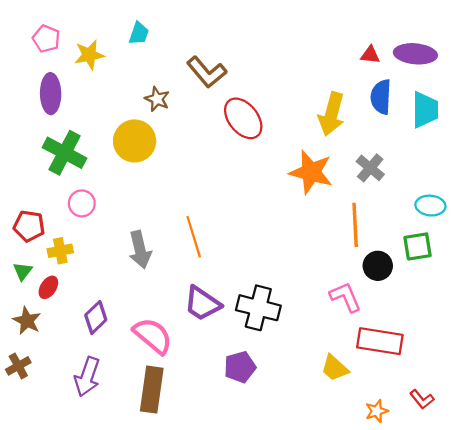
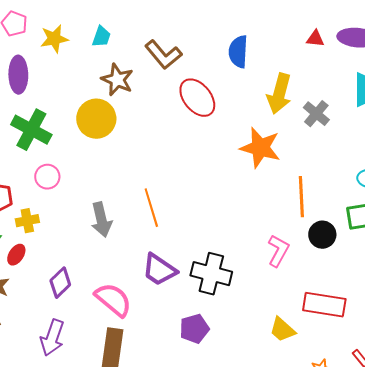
cyan trapezoid: (139, 33) -> (101, 37), moved
blue semicircle: (381, 97) -> (238, 52), moved
brown star: (157, 99) -> (117, 80), size x1.4
gray cross: (370, 168) -> (316, 114), moved
pink L-shape: (345, 297) -> (278, 251), moved, turned 52

